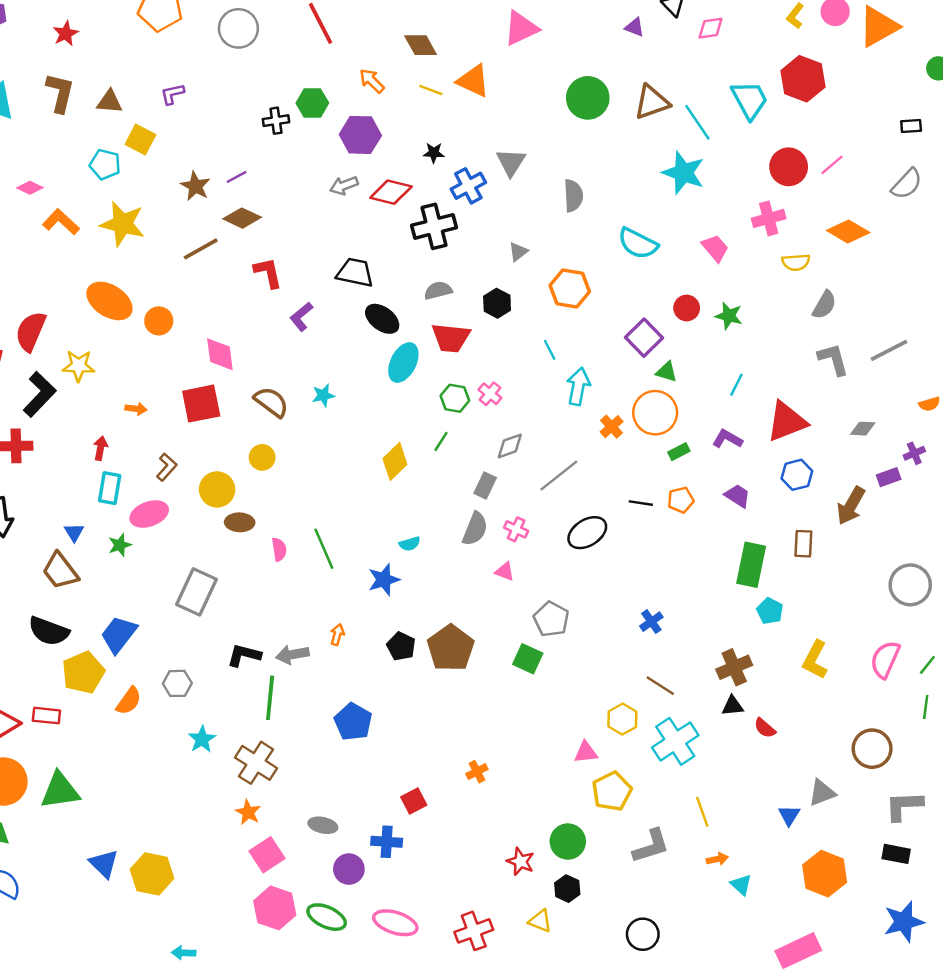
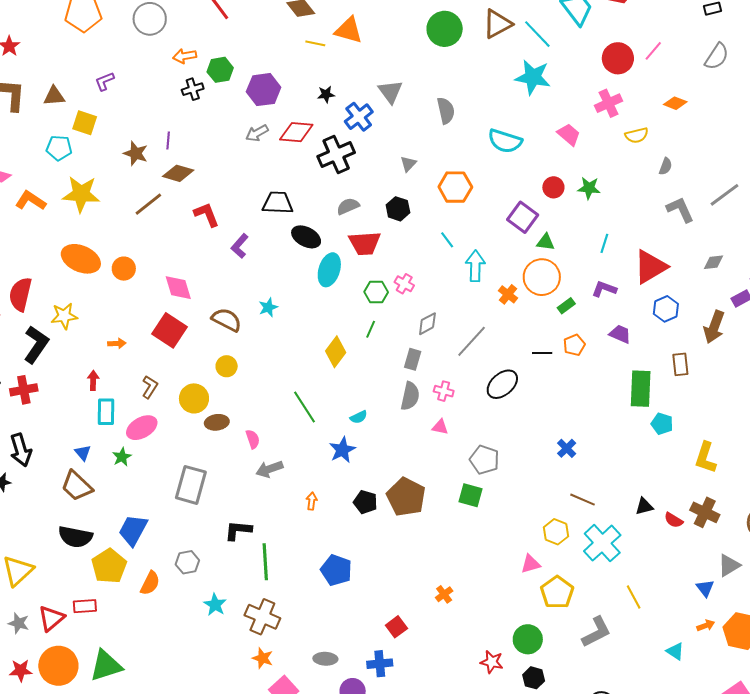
orange arrow: (372, 81) -> (185, 56), moved, turned -45
purple line: (237, 177) -> (168, 140), turned -48
orange diamond: (848, 231) -> (675, 103), size x0.7
gray semicircle: (824, 305) -> (666, 166), size x0.7
red square: (201, 404) -> (170, 330), turned -36
green line: (324, 549) -> (305, 407), moved
gray arrow: (292, 655) -> (269, 469), moved
brown cross: (734, 667) -> (705, 512), moved, turned -32
orange arrow: (717, 859) -> (706, 626), moved

